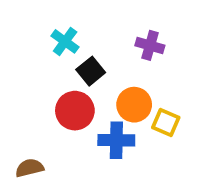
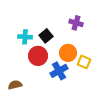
cyan cross: (65, 41) -> (25, 37), moved, turned -32
blue cross: (116, 140) -> (59, 71), turned -30

